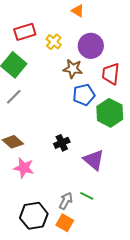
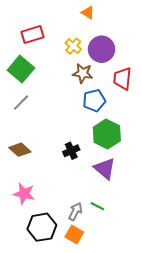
yellow cross: (54, 42) -> (73, 46), moved
green hexagon: (110, 113) -> (107, 134), moved
pink star: (24, 168) -> (24, 194), moved

